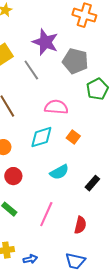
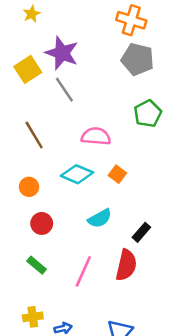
purple star: (45, 42) -> (62, 53), moved
gray pentagon: (75, 61) -> (138, 59), moved
cyan diamond: (41, 137) -> (77, 174), turned 40
red semicircle: (80, 225) -> (126, 265), moved, size x1.4

